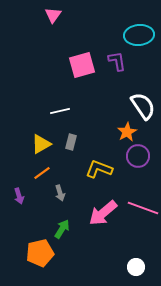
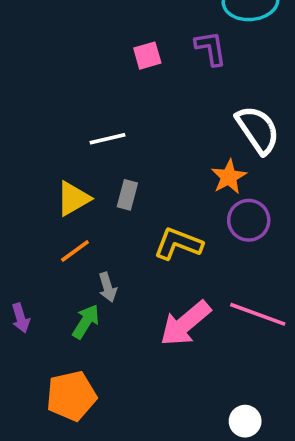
pink square: (82, 65) -> (147, 56), size x0.6
purple arrow: (19, 196) -> (21, 318), moved
green arrow: (62, 229) -> (86, 322), moved

